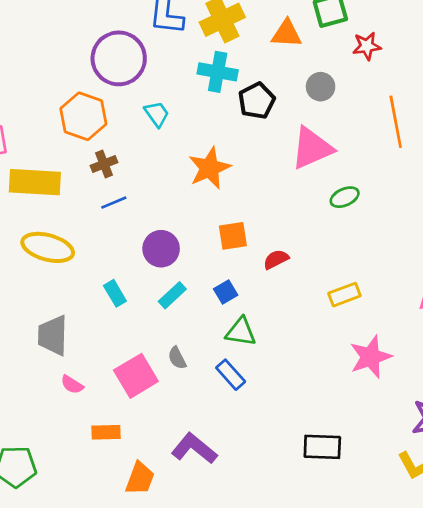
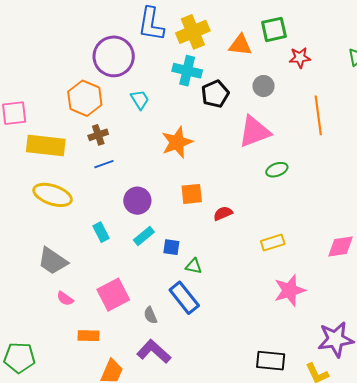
blue square: (226, 292) -> (171, 247), moved, turned 36
green triangle: (241, 332) -> (194, 266), size x0.7
gray trapezoid: (53, 335) -> (53, 261), turned -60
gray semicircle: (177, 358) -> (150, 315), moved
blue rectangle: (231, 375) -> (184, 298), size x1.4
black rectangle: (322, 447) -> (271, 361), moved

